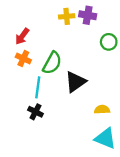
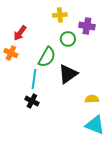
purple cross: (88, 15) -> (87, 26), moved
green circle: (109, 42) -> (68, 39), moved
orange cross: (23, 59) -> (11, 53), moved

